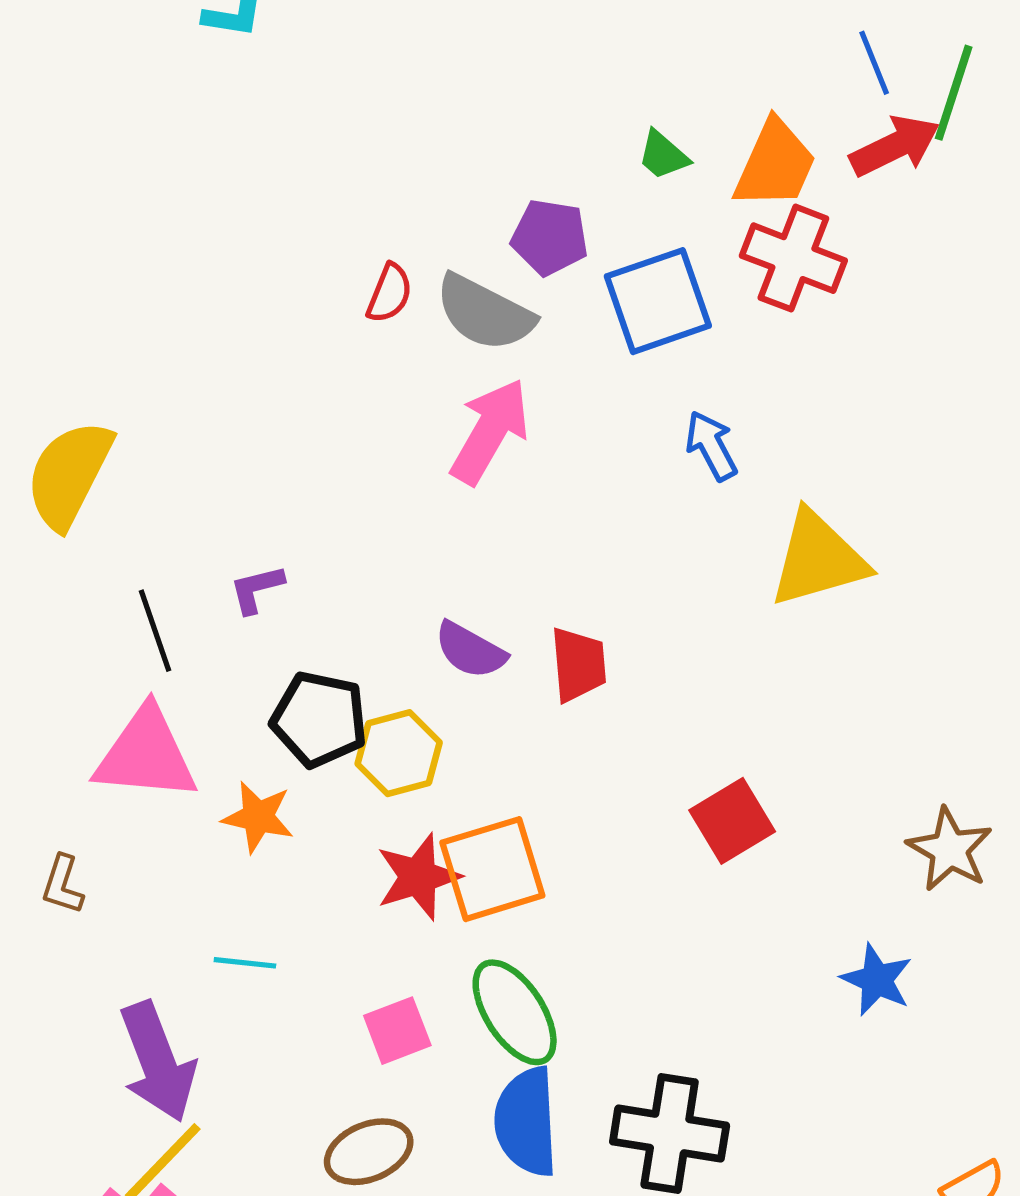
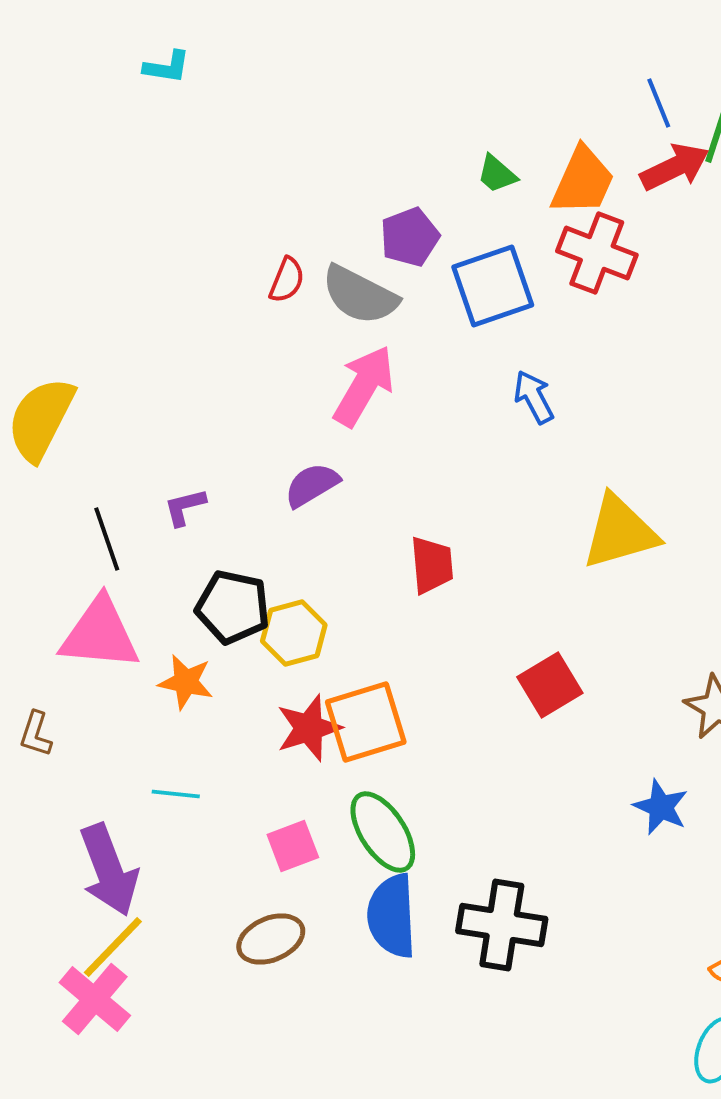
purple pentagon: (550, 237) -> (410, 237), turned -30
yellow triangle: (818, 559) -> (620, 532), moved
purple semicircle: (470, 650) -> (312, 485), moved, turned 120

